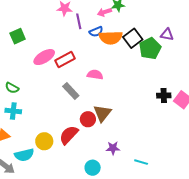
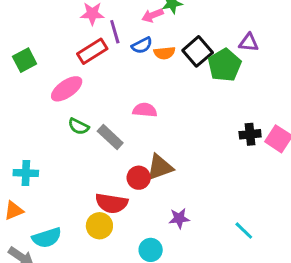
orange semicircle: (111, 38) -> (164, 53), size x0.6
red rectangle: (65, 59) -> (92, 51), moved
green semicircle: (12, 88) -> (79, 126), moved
brown triangle: (102, 113) -> (160, 167), turned 36
red semicircle: (69, 135) -> (112, 203), turned -120
yellow circle: (44, 141) -> (99, 226), moved
cyan line: (141, 162) -> (244, 231), moved, turned 32

